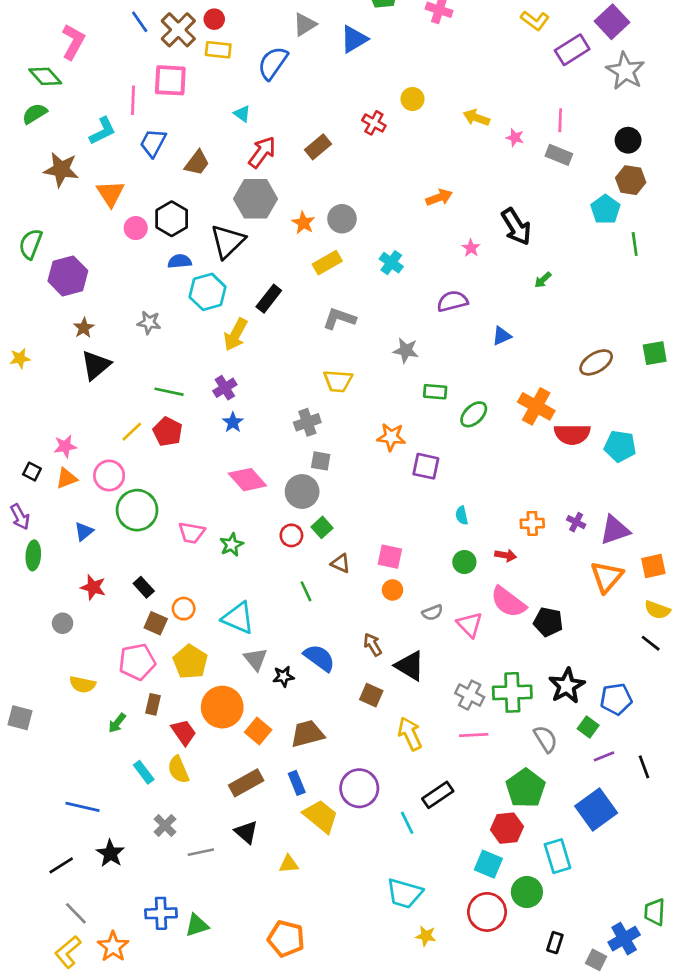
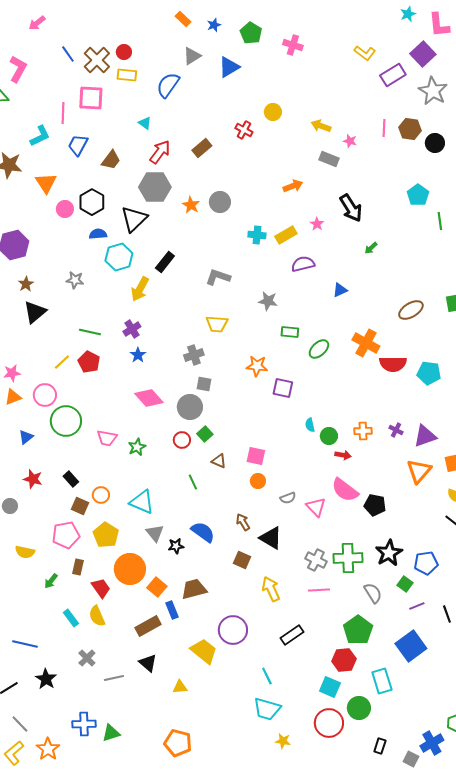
gray rectangle: (559, 155) -> (329, 159), moved
brown hexagon: (631, 180) -> (410, 129), moved
yellow rectangle: (327, 263) -> (286, 235), moved
cyan cross: (391, 263) -> (257, 235), turned -30
green circle: (464, 562) -> (329, 436), moved
blue rectangle: (297, 783) -> (172, 610), moved
cyan line: (407, 823) -> (267, 676), moved

